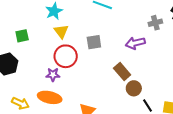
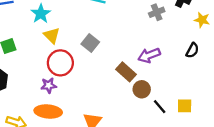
gray square: (94, 42) -> (90, 43), turned -35
purple arrow: (135, 43) -> (149, 55), moved

